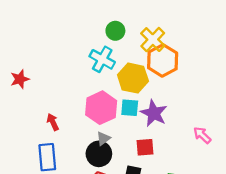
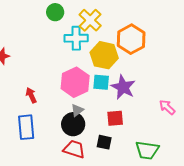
green circle: (115, 31) -> (55, 12), moved
yellow cross: (153, 40) -> (90, 20), moved
cyan cross: (102, 59) -> (76, 38), turned -30

